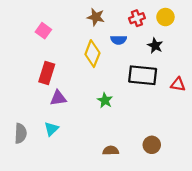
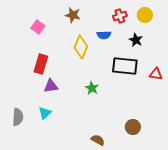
brown star: (96, 17) -> (73, 15), moved
brown semicircle: (111, 151) -> (98, 140), moved, turned 32

